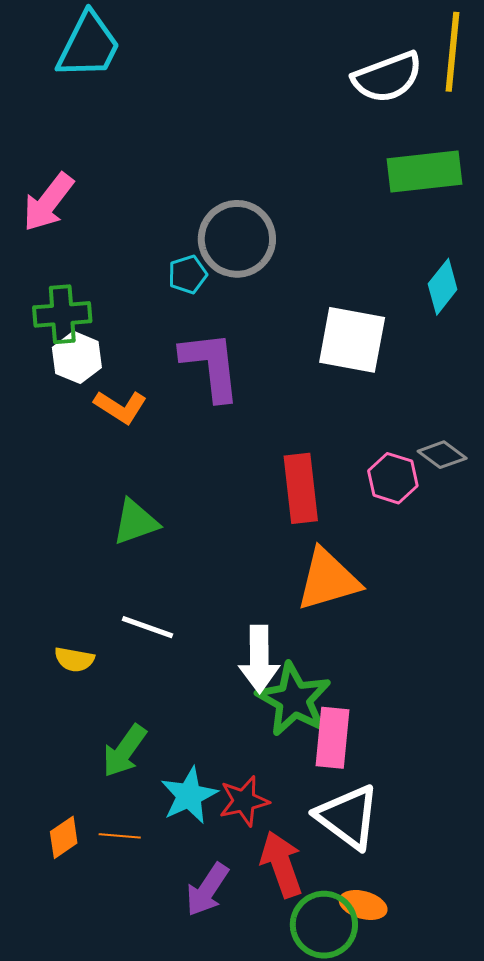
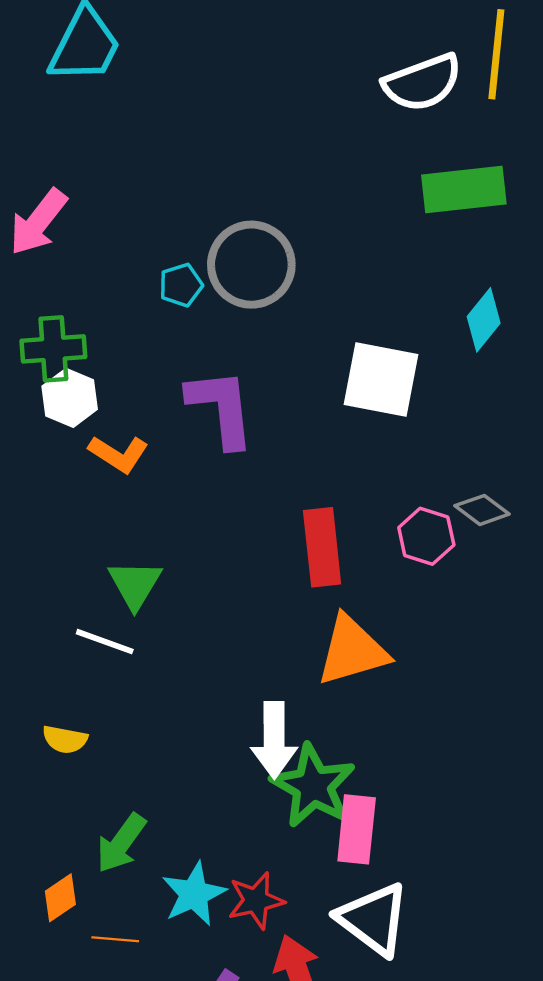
cyan pentagon: (188, 274) -> (181, 285), moved
green triangle: (135, 522) -> (135, 584), turned -40
white line: (148, 627) -> (105, 642), moved
orange diamond: (64, 837) -> (60, 898), moved

